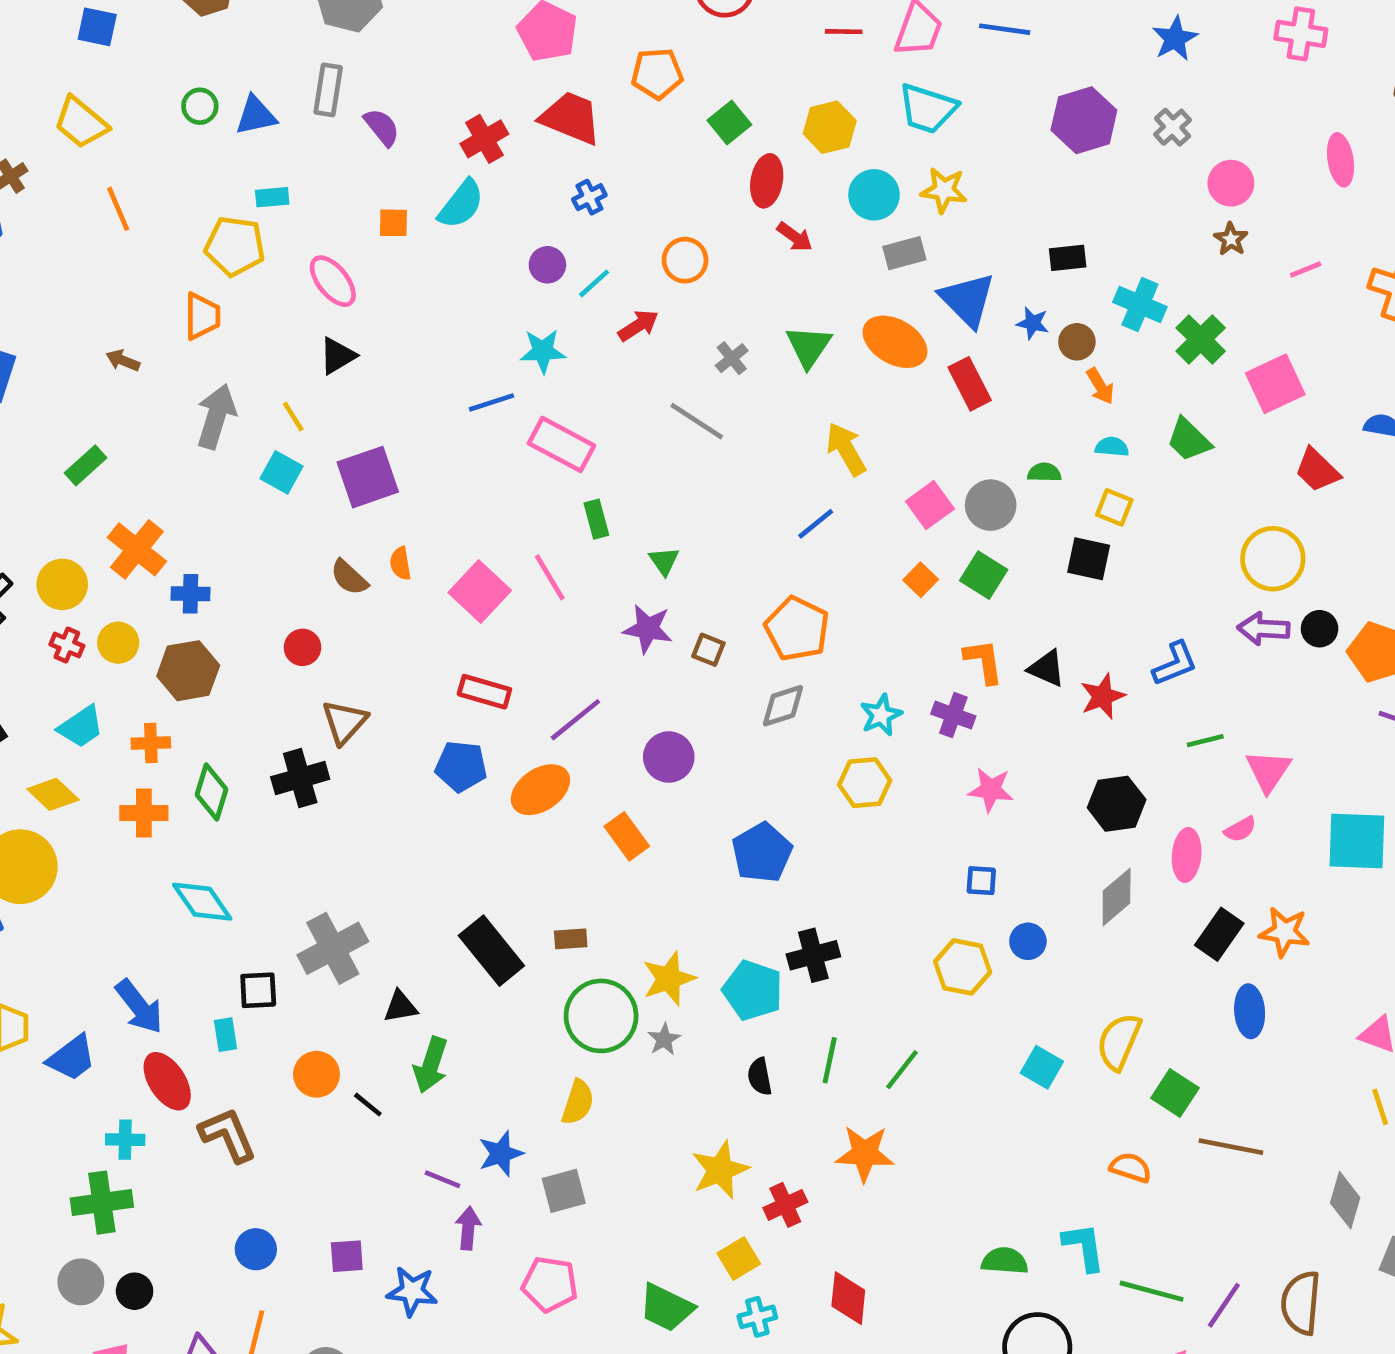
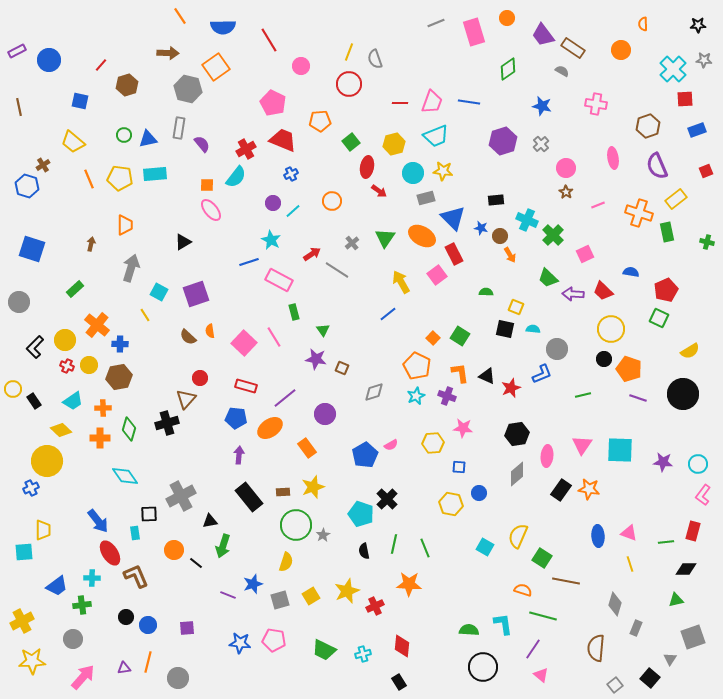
blue star: (1175, 39) -> (542, 106), turned -30
cyan trapezoid: (928, 109) -> (436, 136), turned -40
cyan rectangle: (272, 197) -> (155, 174), size x1.6
yellow pentagon: (235, 246) -> (120, 178), moved
pink ellipse: (333, 281) -> (211, 210), moved
red arrow: (638, 325) -> (312, 254), moved
cyan star: (543, 351) -> (271, 240), turned 30
brown arrow: (123, 360) -> (91, 244), turned 80
pink square: (1275, 384) -> (585, 254), size x0.7
yellow line: (293, 416) -> (145, 315), moved
cyan semicircle: (1112, 447) -> (533, 329), moved
pink square: (930, 505) -> (437, 275), moved
gray circle: (991, 505) -> (557, 349), moved
yellow circle: (1273, 559) -> (611, 329), moved
orange pentagon: (797, 629) -> (417, 366), moved
purple arrow: (1264, 629) -> (573, 294), moved
red circle: (302, 647) -> (200, 378), moved
green line: (1205, 741) -> (583, 395), moved
pink triangle: (1268, 771) -> (582, 445), moved
yellow hexagon: (865, 783) -> (433, 443), moved
pink semicircle: (1240, 829) -> (391, 445), moved
black cross: (813, 955) -> (387, 499), turned -30
yellow star: (669, 979) -> (313, 487), moved
blue ellipse: (1250, 1011) -> (598, 536), moved
blue trapezoid: (72, 1058) -> (57, 586), moved
green line: (902, 1070) -> (425, 548), turned -60
green cross: (102, 1203) -> (82, 605), size x0.7
purple arrow: (468, 1228) -> (239, 455), moved
yellow square: (739, 1259) -> (311, 596), moved
black circle: (135, 1291) -> (126, 617), moved
blue star: (412, 1291) -> (240, 643), moved
green line: (1152, 1291) -> (543, 616), moved
purple line: (1224, 1305) -> (533, 649), moved

